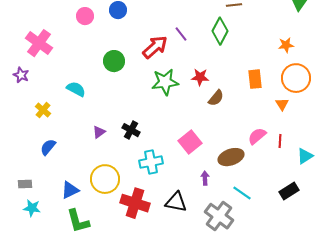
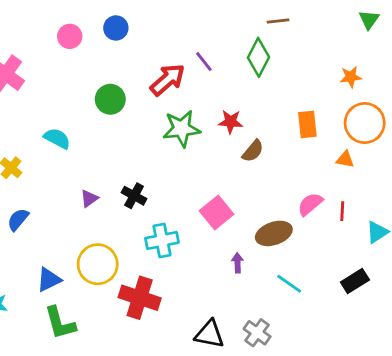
orange triangle: (282, 104) -> (345, 159), turned -48
black triangle: (176, 202) -> (210, 334), moved
gray cross: (219, 216) -> (257, 333), moved, size x0.7

